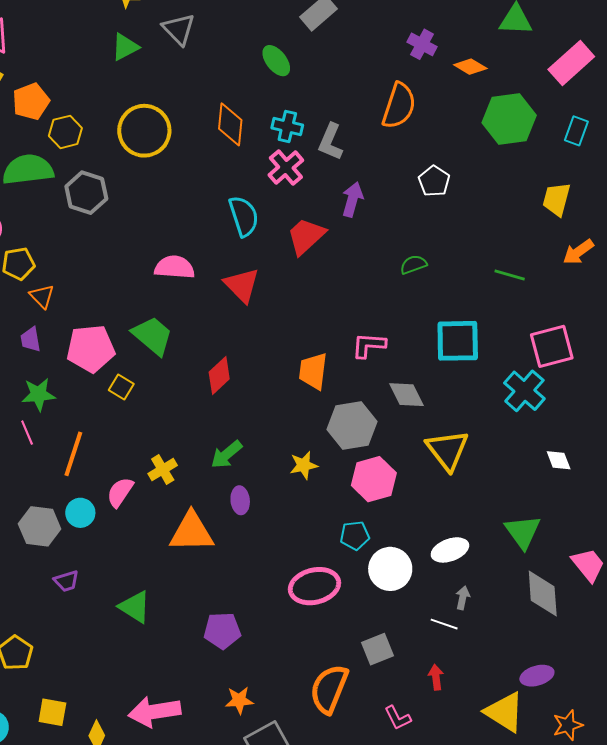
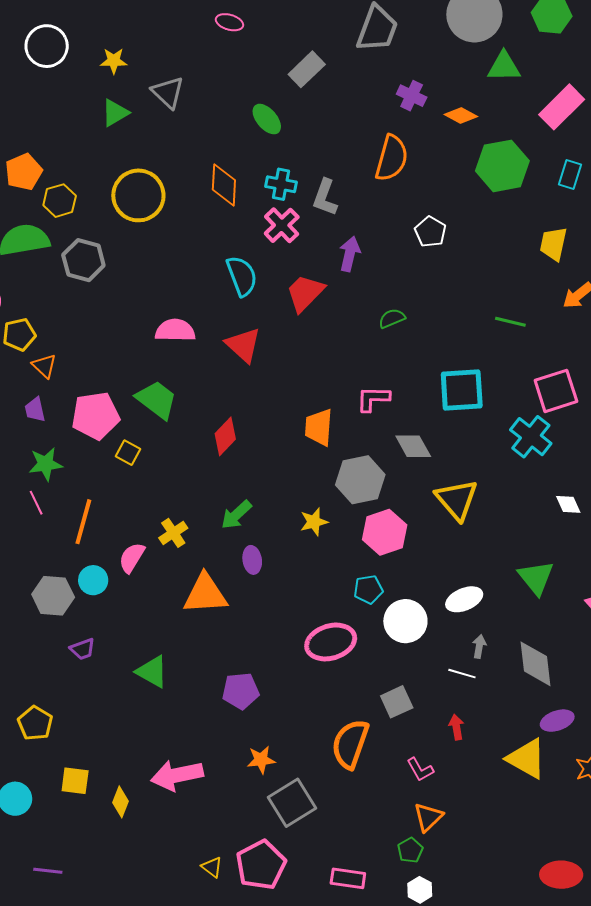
green semicircle: (413, 265) -> (392, 318), moved
gray diamond: (543, 594) -> (535, 664), moved

